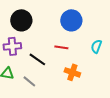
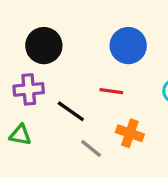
gray line: (29, 81) -> (91, 148), moved

